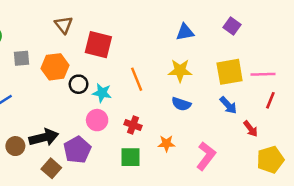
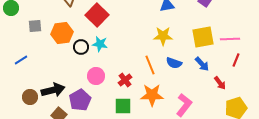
red square: (98, 45) -> (97, 15), turned 30
orange line: (137, 79) -> (150, 65), moved
cyan star: (102, 93) -> (100, 44), moved
blue semicircle: (181, 104) -> (174, 63), moved
red cross: (133, 125) -> (125, 80), turned 32
orange star: (166, 144) -> (152, 95), size x1.6

